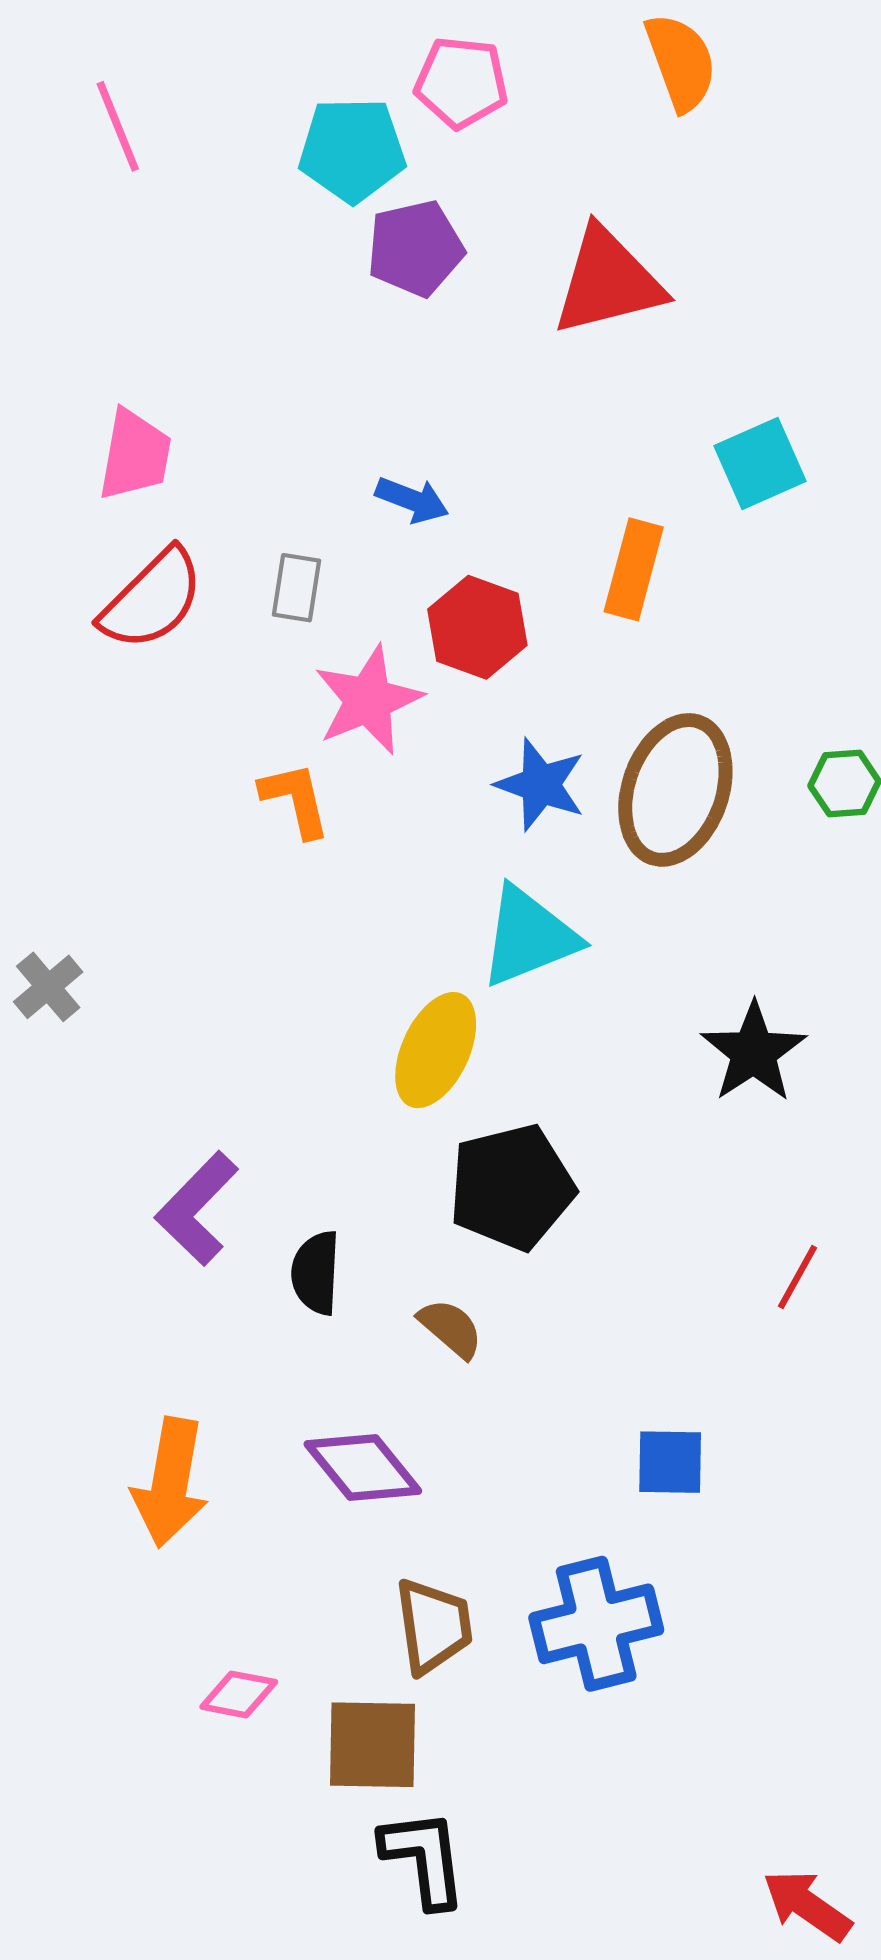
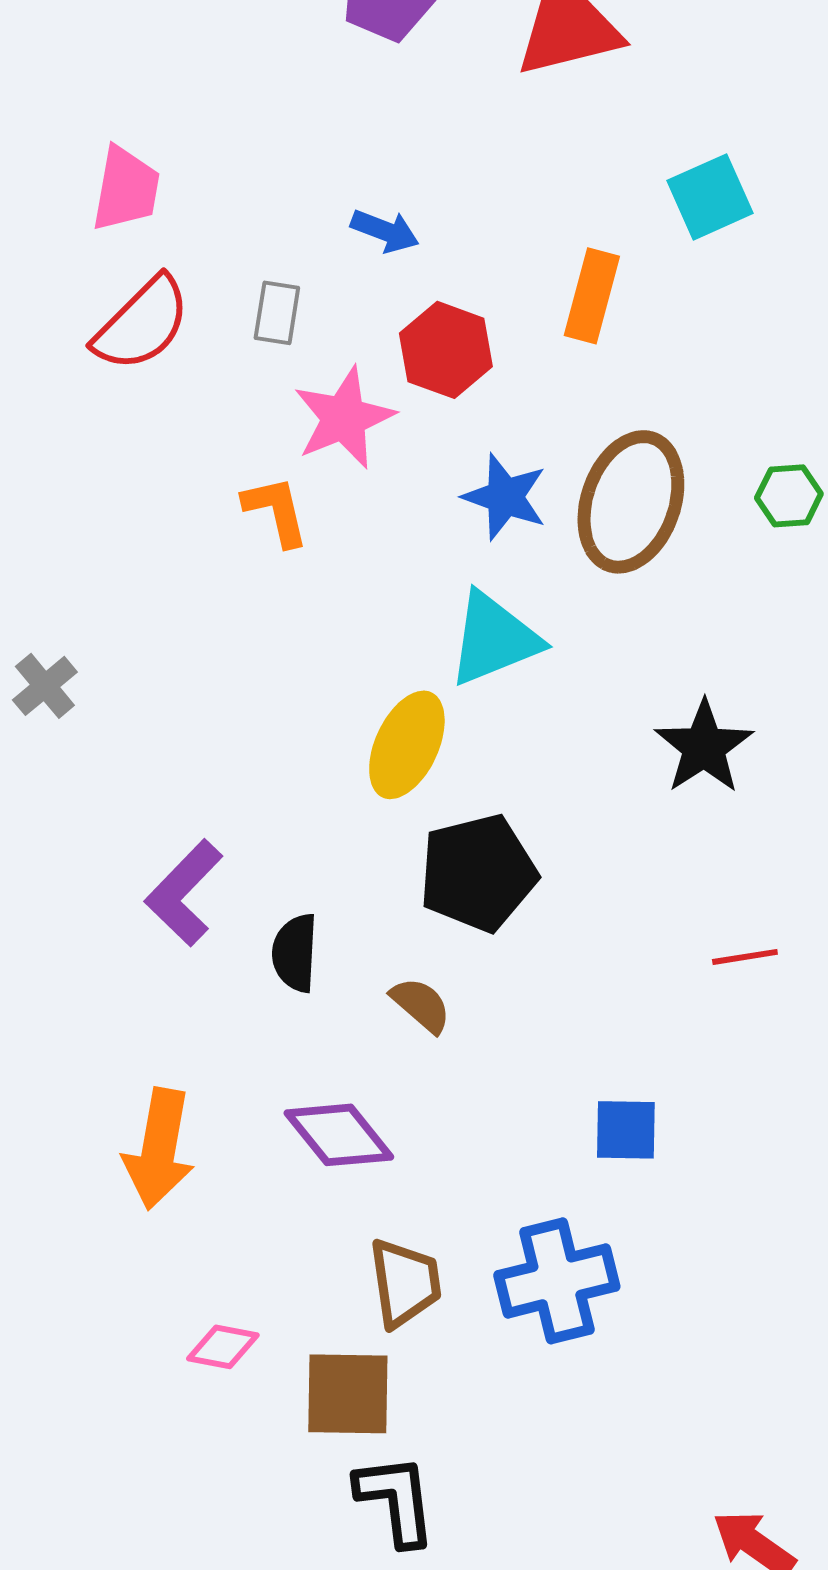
red line: (797, 1277) -> (745, 957), turned 52

